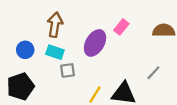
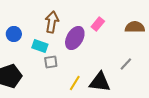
brown arrow: (55, 25) -> (52, 22), moved
blue circle: (25, 50) -> (14, 34), moved

